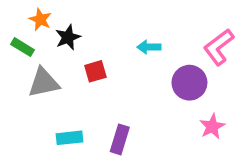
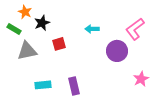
pink star: (212, 126) -> (141, 79), moved
purple rectangle: (120, 139) -> (74, 86), turned -30

